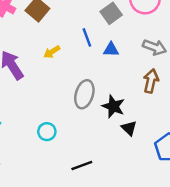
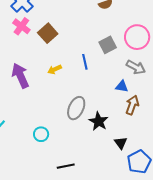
gray arrow: (155, 47) -> (136, 67), moved
blue triangle: (111, 50) -> (122, 86), moved
black triangle: (129, 128) -> (121, 143), moved

